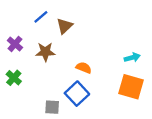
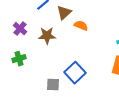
orange semicircle: (84, 68) -> (81, 26), moved
green cross: (14, 78) -> (19, 59), turned 32

